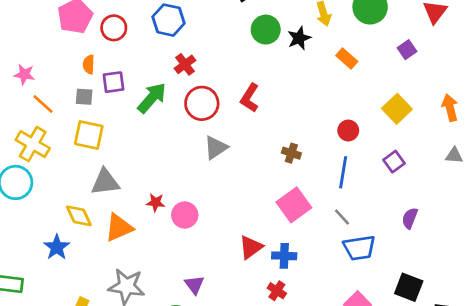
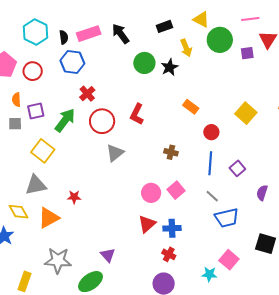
purple square: (407, 50) -> (247, 53), moved, turned 32
orange rectangle: (347, 59) -> (191, 107), moved
yellow square: (89, 135) -> (43, 151), moved, turned 30
purple square: (394, 162) -> (237, 168), moved
pink square: (294, 205) -> (176, 190), size x0.7
pink circle: (185, 215) -> (151, 193), moved

